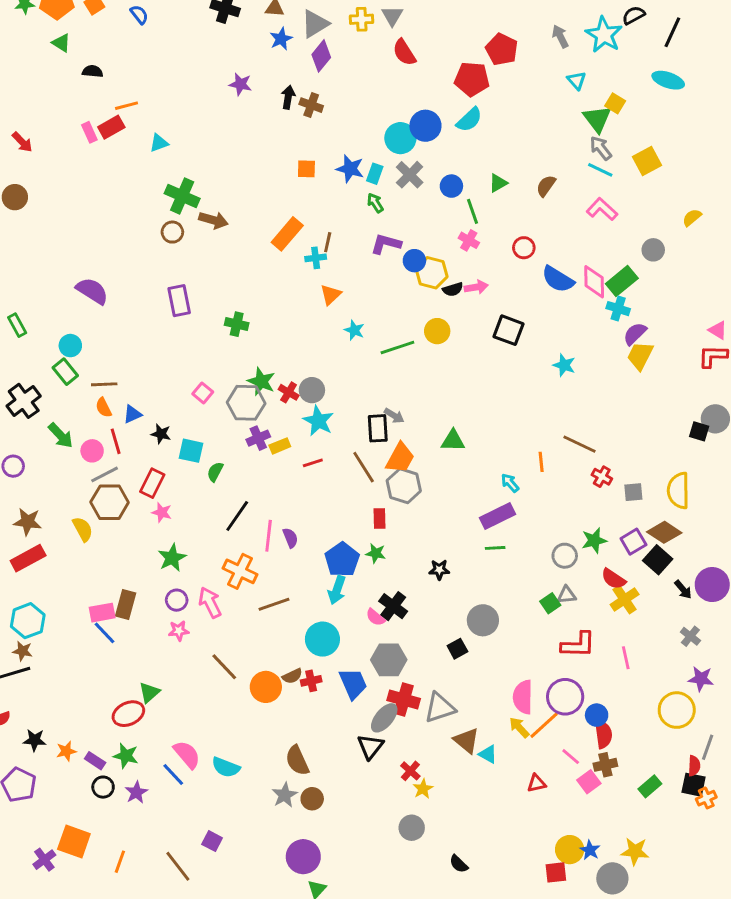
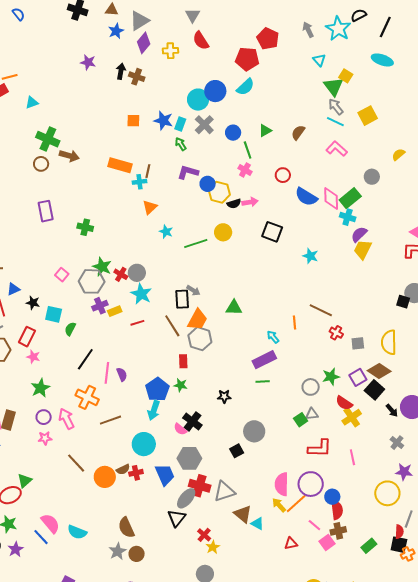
yellow cross: (362, 19) -> (170, 51), moved
orange rectangle: (287, 234) -> (120, 165), turned 65

